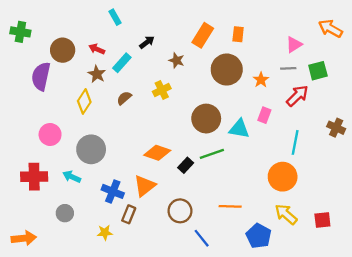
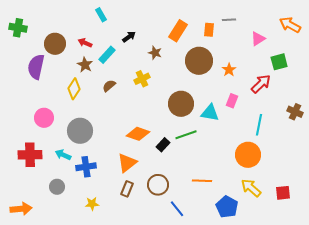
gray line: (288, 68) -> (229, 20), moved
blue cross: (113, 191) -> (86, 167), moved, turned -30
brown rectangle: (129, 214) -> (127, 189), moved

